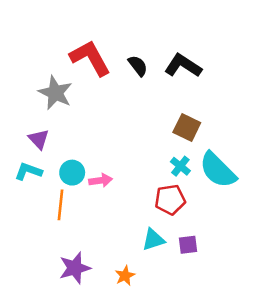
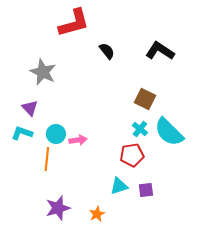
red L-shape: (90, 58) -> (74, 23), moved, turned 104
black L-shape: (183, 66) -> (160, 51), moved

